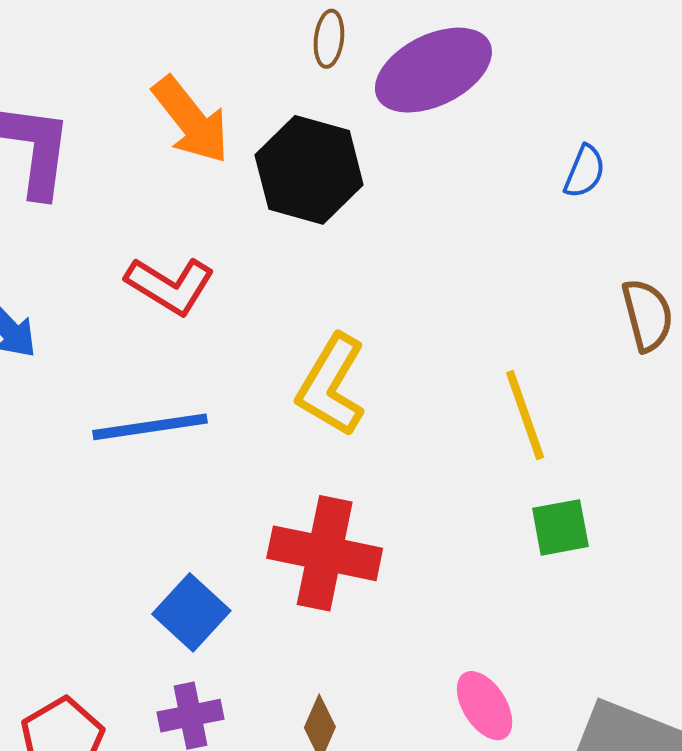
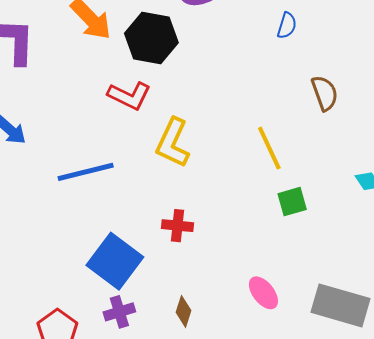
red L-shape: (170, 286) -> (129, 96), moved
red cross: (325, 553) -> (178, 226), size x0.6
blue square: (191, 612) -> (115, 261), size x1.5

